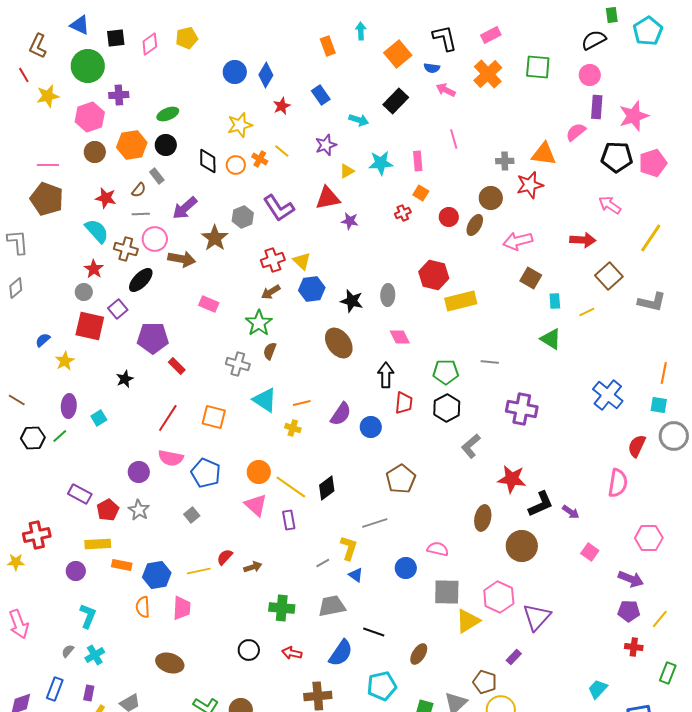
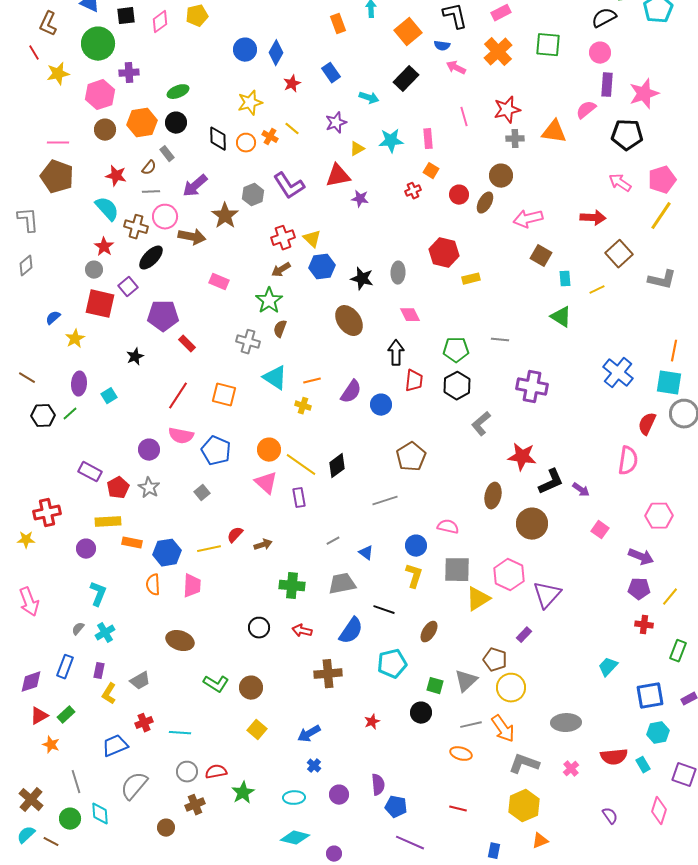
pink pentagon: (653, 163) -> (662, 180), moved
red star: (530, 185) -> (507, 110), moved
yellow rectangle: (461, 301) -> (471, 279), size x0.6
cyan square: (659, 405) -> (669, 383), size x1.5
yellow L-shape: (349, 548) -> (414, 576), moved

